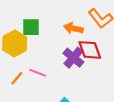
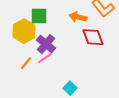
purple cross: (73, 58) -> (46, 44), moved
pink line: (38, 73) -> (45, 58), turned -56

